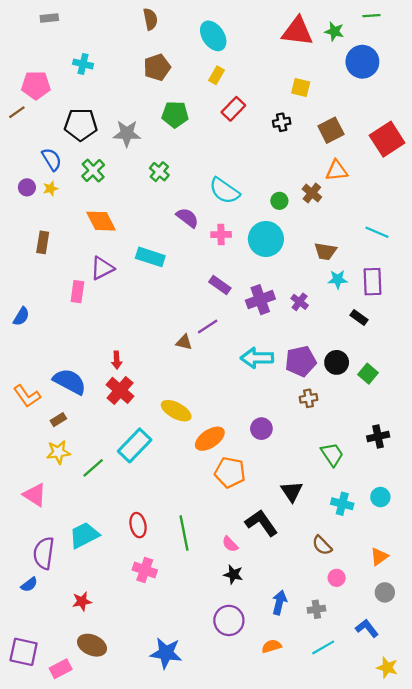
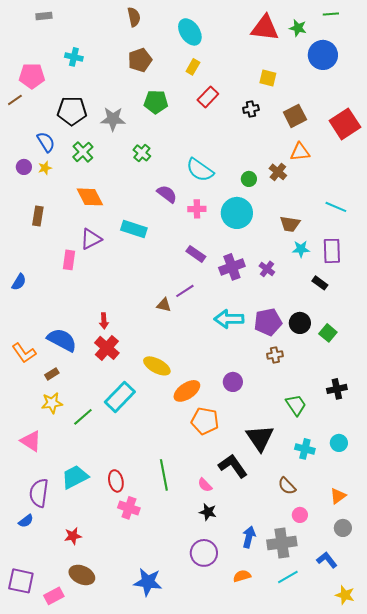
black triangle: (292, 491) -> (260, 438), size x1.4
red ellipse: (138, 525) -> (116, 481), moved
gray cross: (316, 609) -> (282, 543), size x1.8

